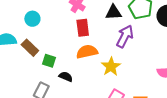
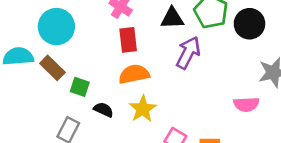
cyan circle: (32, 19) -> (56, 27), size x1.6
yellow star: (111, 67) -> (143, 109), moved

